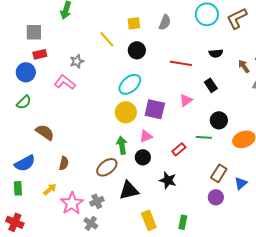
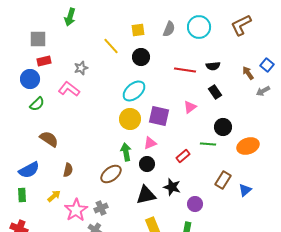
cyan circle: (207, 14) -> (199, 27), moved
black semicircle: (216, 53) -> (213, 66), moved
green semicircle: (24, 102) -> (37, 104), moved
black triangle: (129, 190) -> (146, 195), moved
purple circle: (216, 197) -> (195, 204), moved

